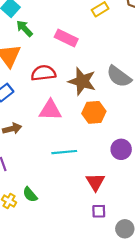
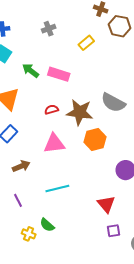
green arrow: (24, 28) -> (31, 71), moved
red semicircle: (43, 73) -> (52, 110), moved, size x0.6
cyan line: (64, 152) -> (57, 188), moved

